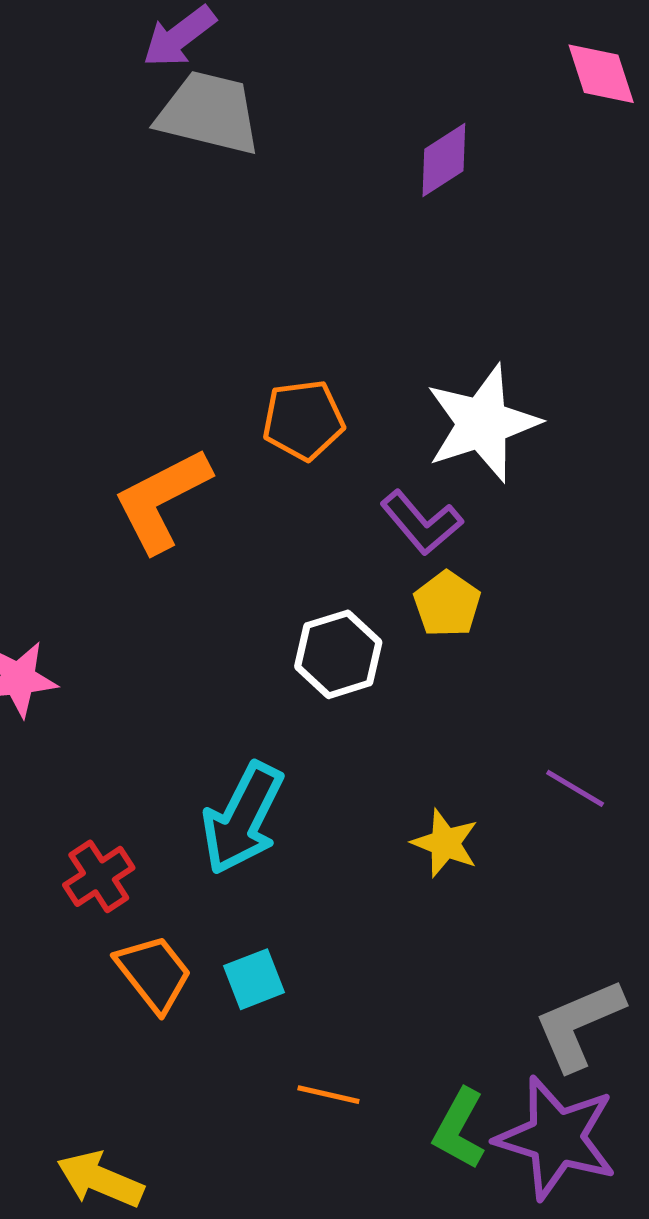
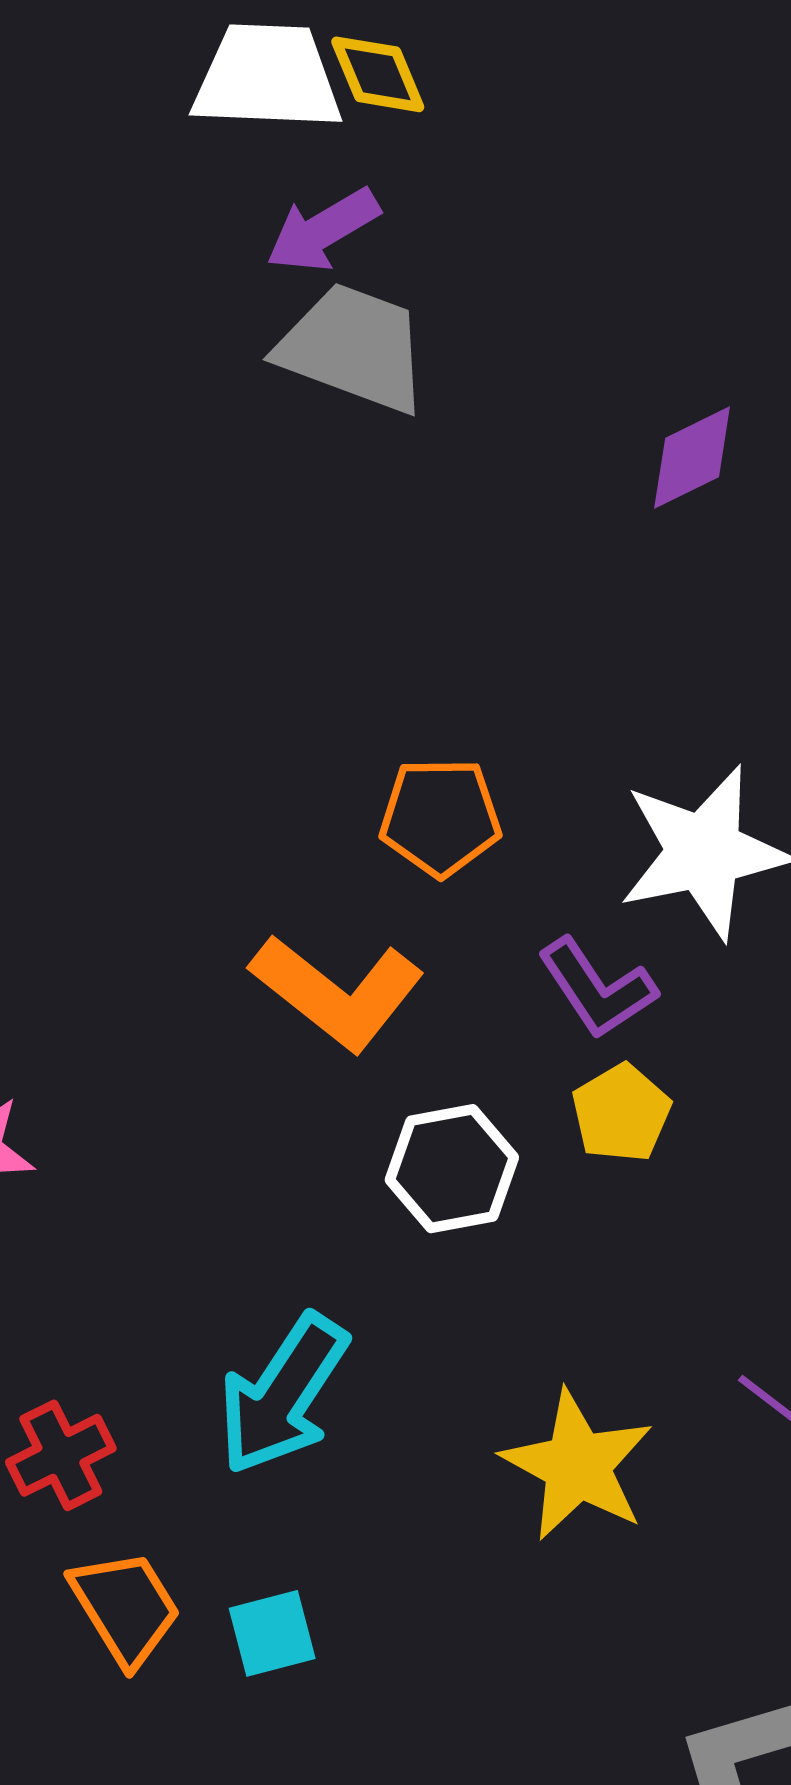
orange L-shape: (162, 500) -> (337, 992), moved, turned -121
yellow star: (445, 843) -> (577, 1465), size x1.5

